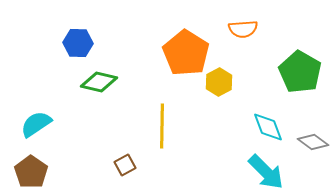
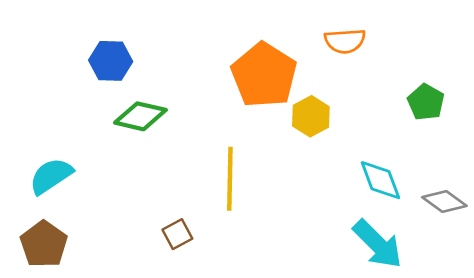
green pentagon: (300, 72) -> (426, 102), size x0.6

